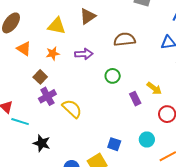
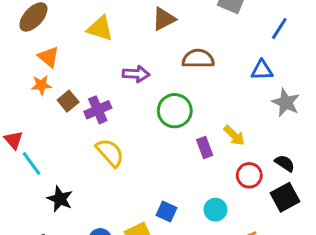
brown triangle: (88, 16) -> (164, 19), moved
orange star: (53, 53) -> (41, 85), moved
green circle: (113, 76) -> (175, 111), size x1.5
purple cross: (47, 96) -> (98, 110), moved
cyan line: (20, 122) -> (32, 164), turned 30

